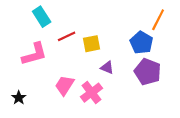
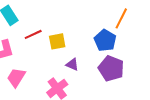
pink trapezoid: (64, 85) -> (16, 77), moved

